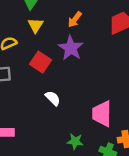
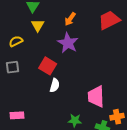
red square: (40, 62) -> (48, 66), moved
white semicircle: (53, 98) -> (55, 85), turned 64

